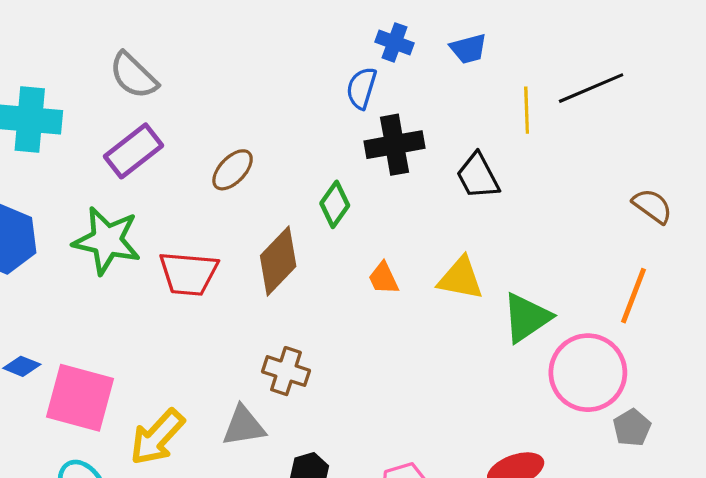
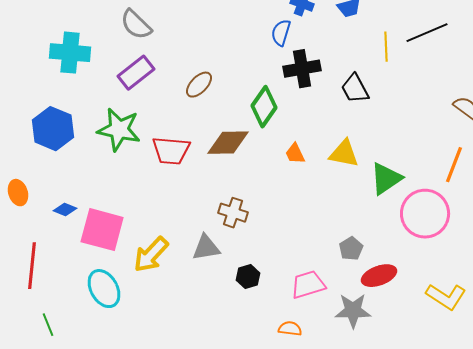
green diamond: (335, 204) -> (264, 107), size x1.4
brown diamond: (278, 261) -> (228, 143), turned 45
gray pentagon: (632, 428) -> (351, 249), moved

